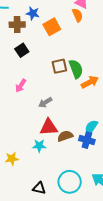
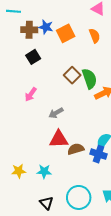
blue star: (33, 13) -> (46, 27), moved
orange semicircle: (77, 15) -> (95, 36), moved
brown square: (59, 66) -> (72, 75), turned -35
cyan star: (39, 146) -> (44, 171), moved
black triangle: (39, 188) -> (46, 203), turned 32

